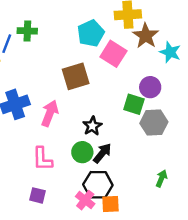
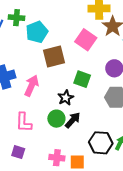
cyan pentagon: (91, 33) -> (37, 32), moved
green square: (134, 104) -> (82, 79), moved
black hexagon: (98, 185) -> (101, 143), moved
pink cross: (85, 200) -> (57, 158), turned -35

